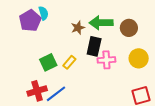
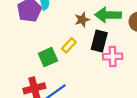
yellow rectangle: (69, 62) -> (69, 45), moved

